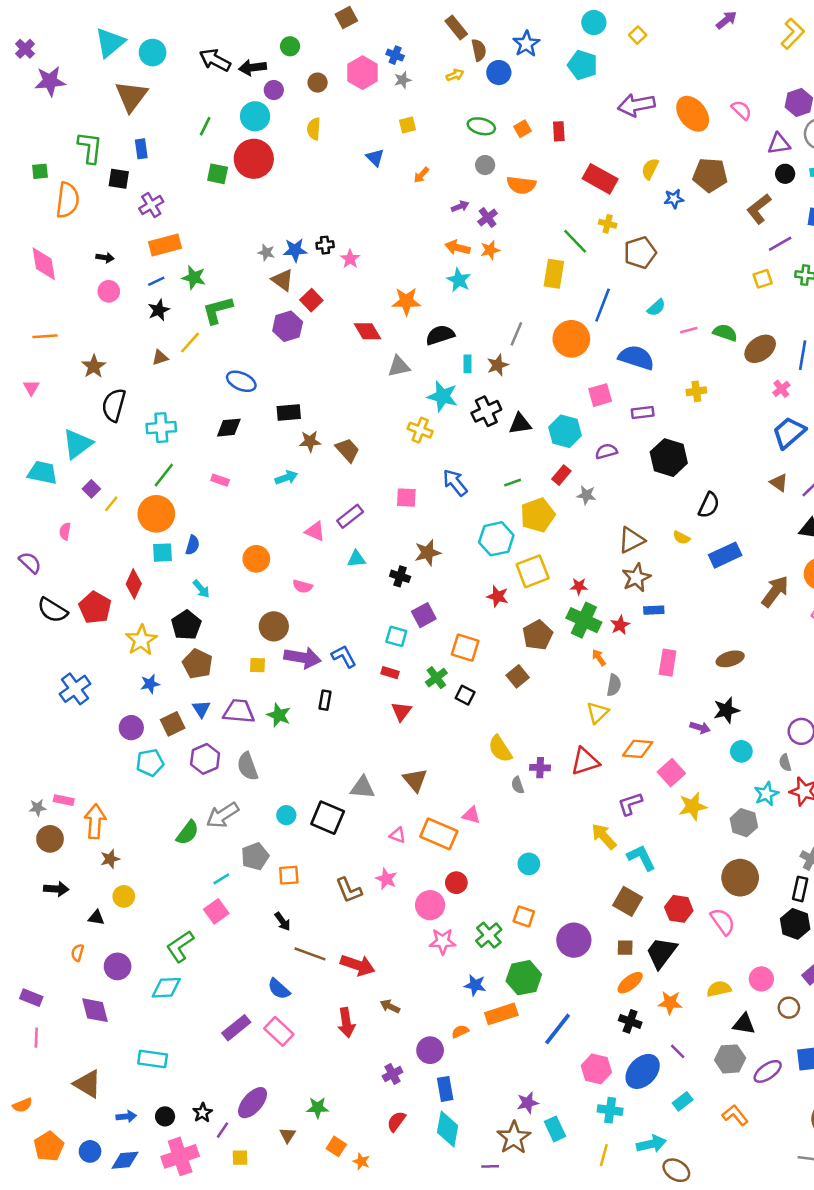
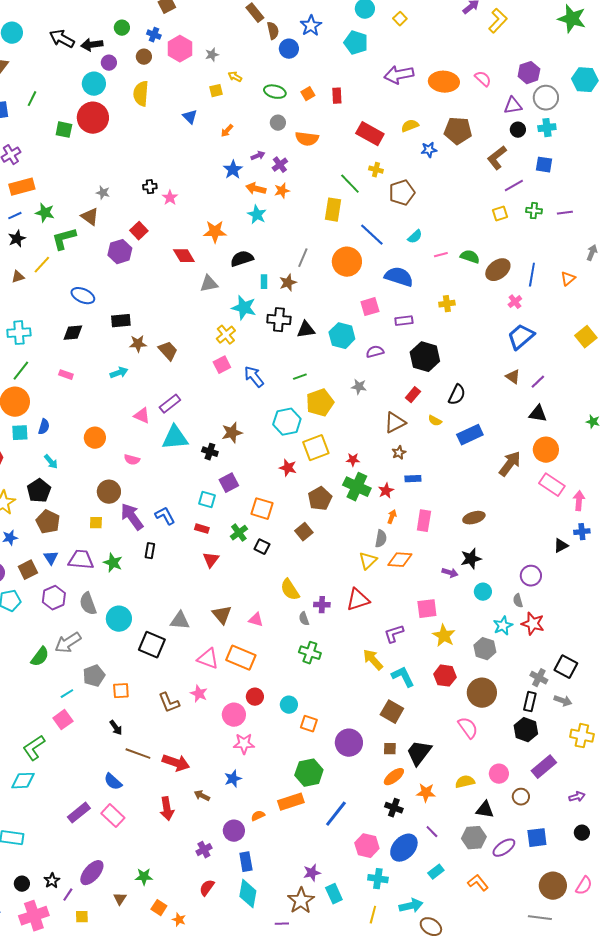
yellow L-shape: (793, 34) -> (498, 21), moved
blue cross: (395, 55) -> (154, 35), moved
yellow arrow: (455, 75) -> (235, 77), moved, turned -128
orange ellipse: (693, 114) -> (444, 82), turned -48
green line: (205, 126) -> (32, 99), moved
yellow semicircle: (314, 129) -> (141, 94), size x1.4
yellow semicircle: (650, 169) -> (410, 126), turned 42
blue star: (295, 250) -> (233, 170), moved, turned -30
brown triangle: (283, 280) -> (90, 217), moved
blue line: (603, 305) -> (372, 235), turned -68
black cross: (486, 411) -> (279, 320), turned 30
yellow cross: (420, 430) -> (226, 335), turned 30
red rectangle: (561, 475) -> (413, 395), moved
pink square: (406, 498) -> (222, 365), moved, turned -30
cyan triangle: (356, 559) -> (175, 438), size x1.8
brown star: (636, 578) -> (399, 453), size x0.6
purple arrow: (303, 658) -> (132, 517), turned -136
orange arrow: (599, 658) -> (392, 517), moved, turned 56
orange diamond: (638, 749) -> (400, 560), moved
pink square: (671, 773) -> (427, 609), turned 35
yellow star: (693, 806) -> (444, 636), turned -30
cyan circle: (286, 815) -> (119, 619), moved, size x1.6
pink triangle: (471, 815) -> (256, 620), moved
pink triangle: (398, 835) -> (208, 659), size x1.6
cyan circle: (529, 864) -> (289, 705), moved
red hexagon: (679, 909) -> (445, 676), moved
green cross: (489, 935) -> (310, 653), moved, turned -30
blue star: (475, 985) -> (233, 779), moved, turned -30

